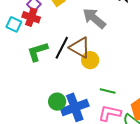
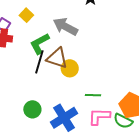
green L-shape: (38, 52) -> (40, 44), moved
green circle: (57, 102) -> (32, 109), moved

